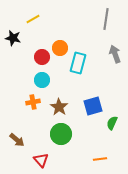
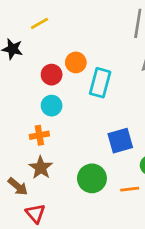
brown star: (59, 107) -> (41, 168), moved
green circle: (61, 134) -> (92, 178), moved
orange line: (100, 159) -> (130, 189), moved
red triangle: (41, 160) -> (35, 213), moved

